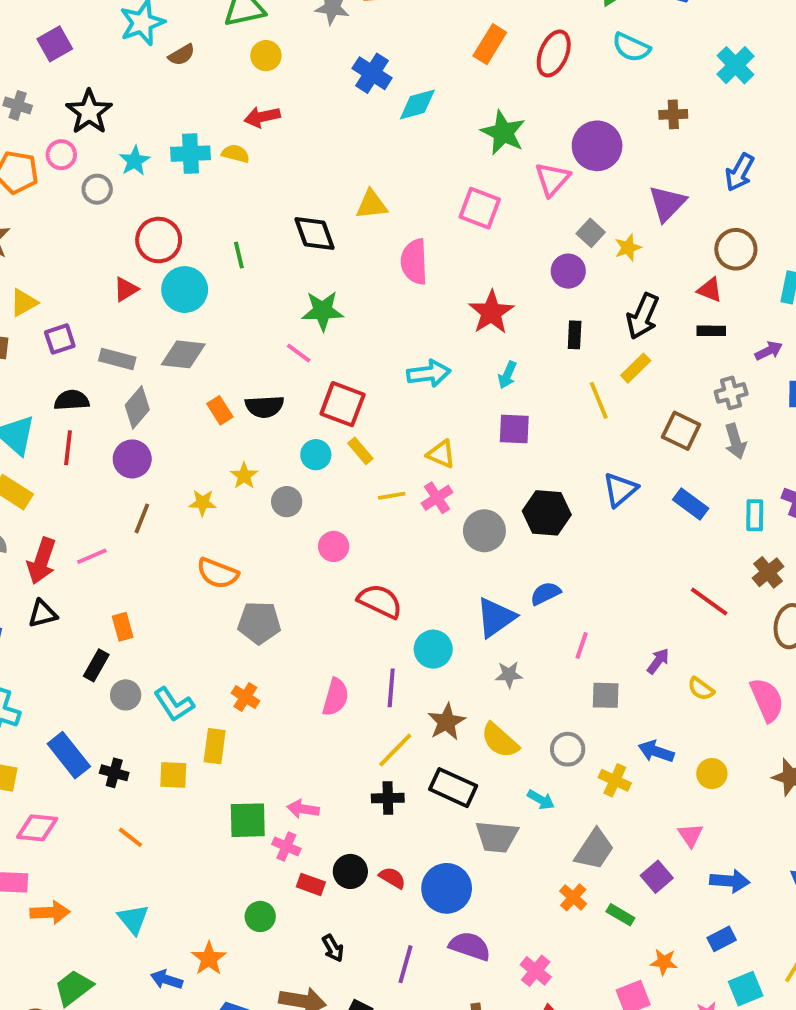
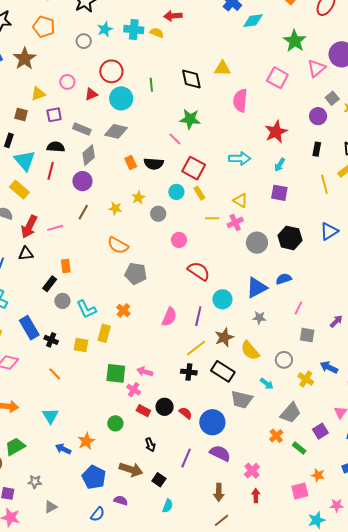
pink circle: (61, 155) -> (67, 82), moved

